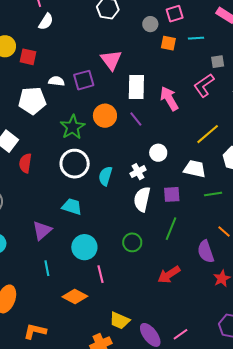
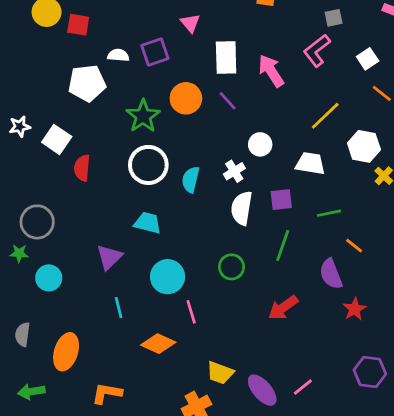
pink triangle: (111, 60) -> (190, 23), size x0.7
green line: (213, 194) -> (329, 213), moved

